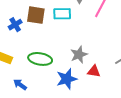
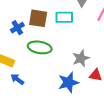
green ellipse: (40, 59) -> (40, 47), moved
blue arrow: (20, 85) -> (17, 79), moved

